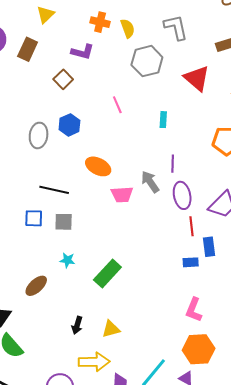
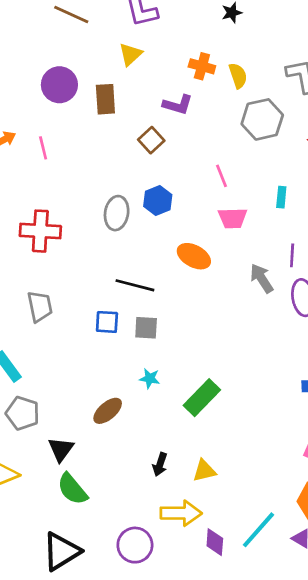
brown rectangle: (28, 49) -> (105, 99), turned -30
pink trapezoid: (122, 194) -> (233, 218), moved

